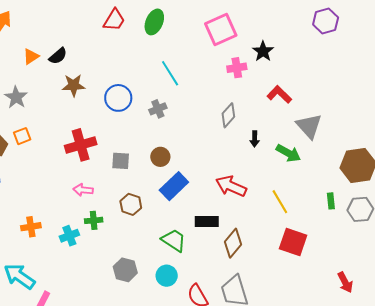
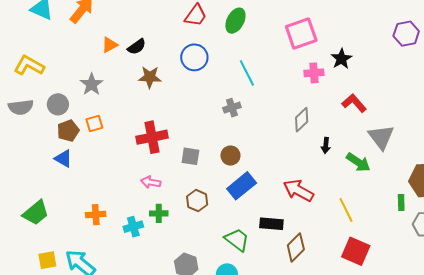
blue circle: (118, 98) -> (194, 57), moved
green rectangle: (331, 201) -> (401, 203), moved

